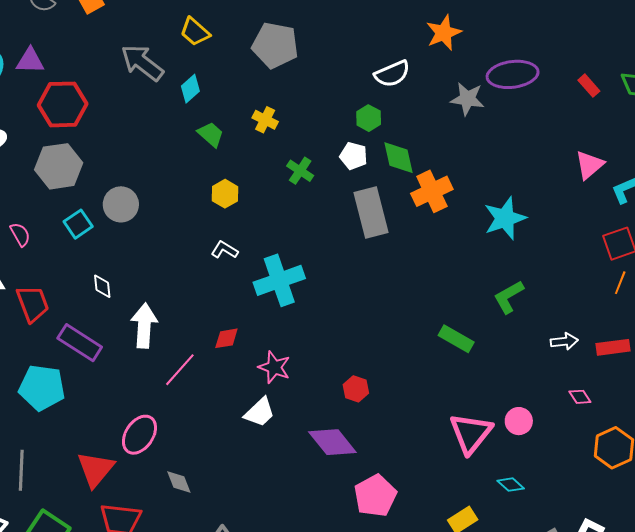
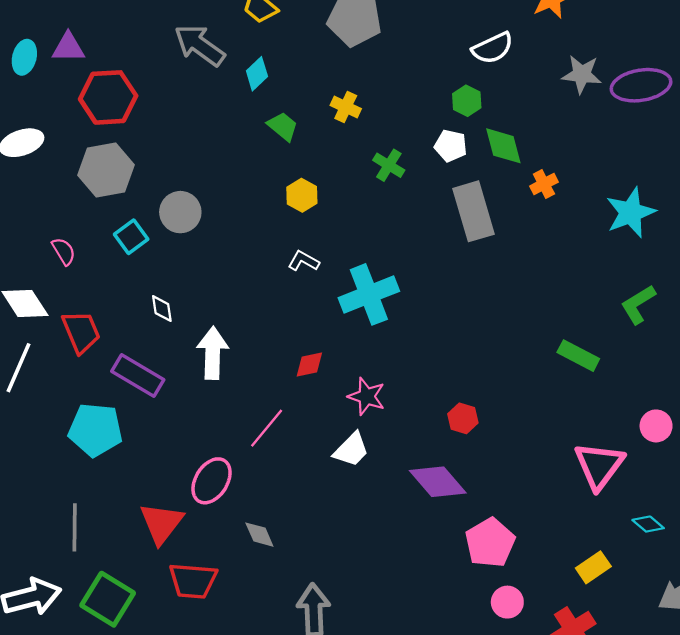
purple ellipse: (513, 74) -> (641, 85), moved
orange cross: (432, 191) -> (544, 184), size x0.6
pink line: (180, 370) -> (267, 428), moved
pink circle: (519, 421) -> (656, 426), moved

